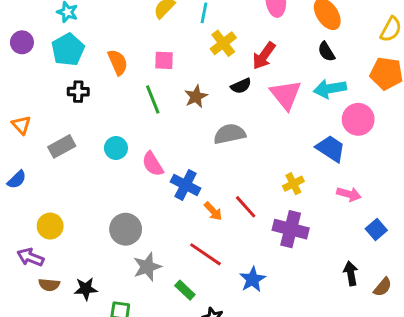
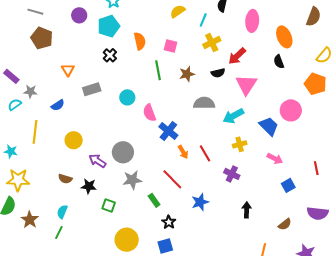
cyan arrow: (330, 89) -> (233, 116), moved, turned -30
black cross: (78, 92) -> (110, 55), turned 32
purple cross: (291, 229) -> (232, 174), size x0.7
purple arrow: (30, 257) -> (97, 161), moved
black arrow: (351, 273) -> (247, 210), moved

